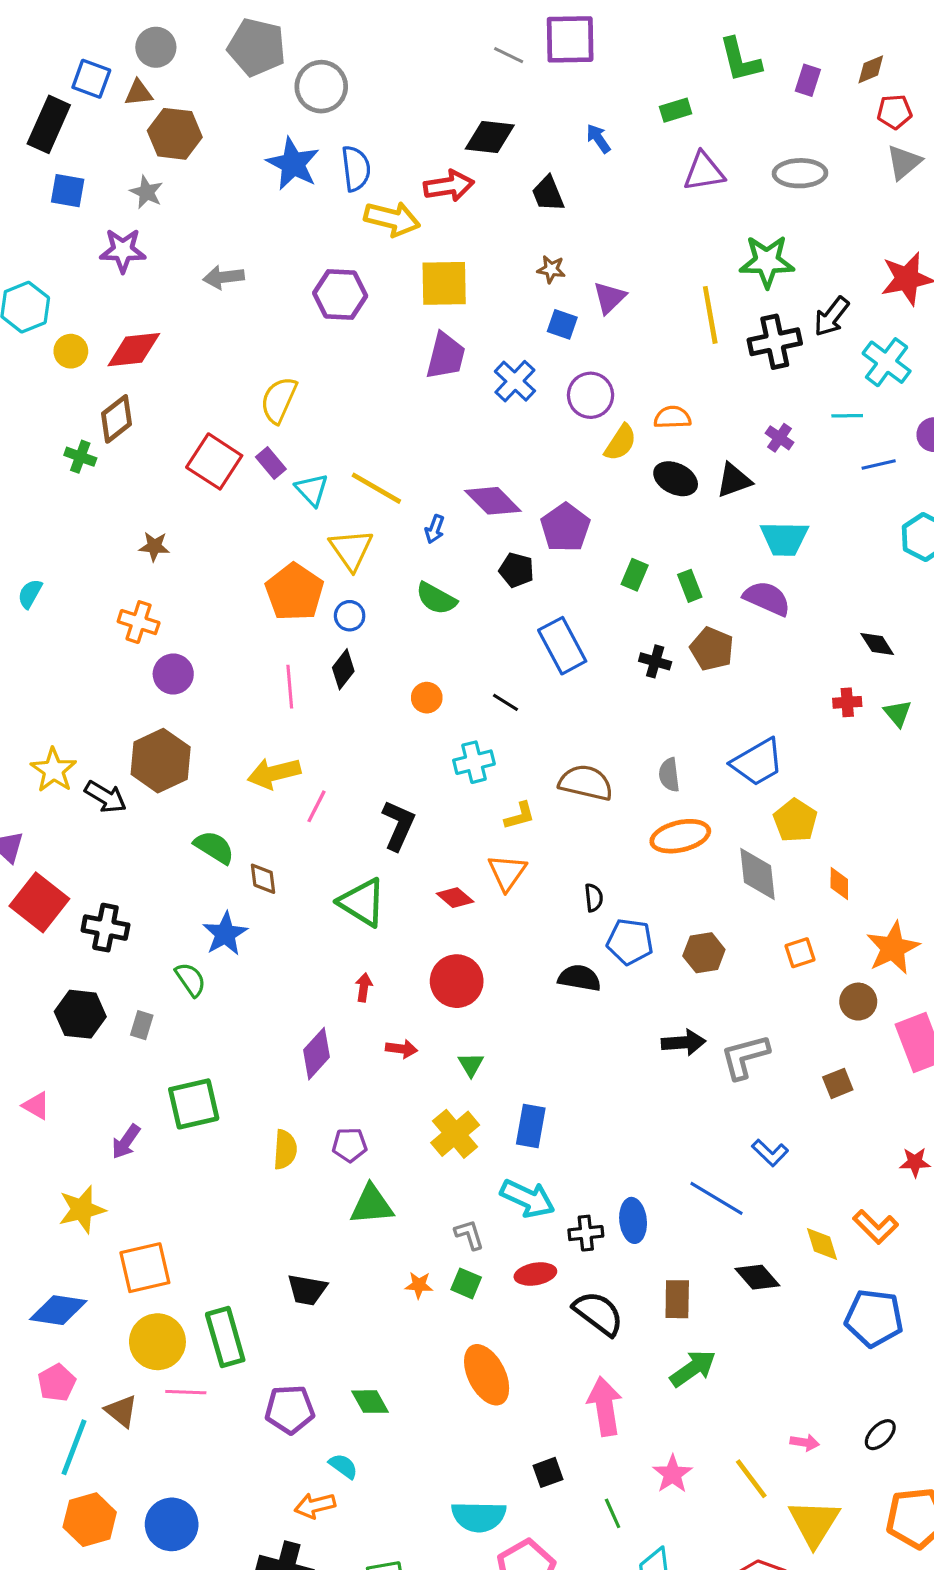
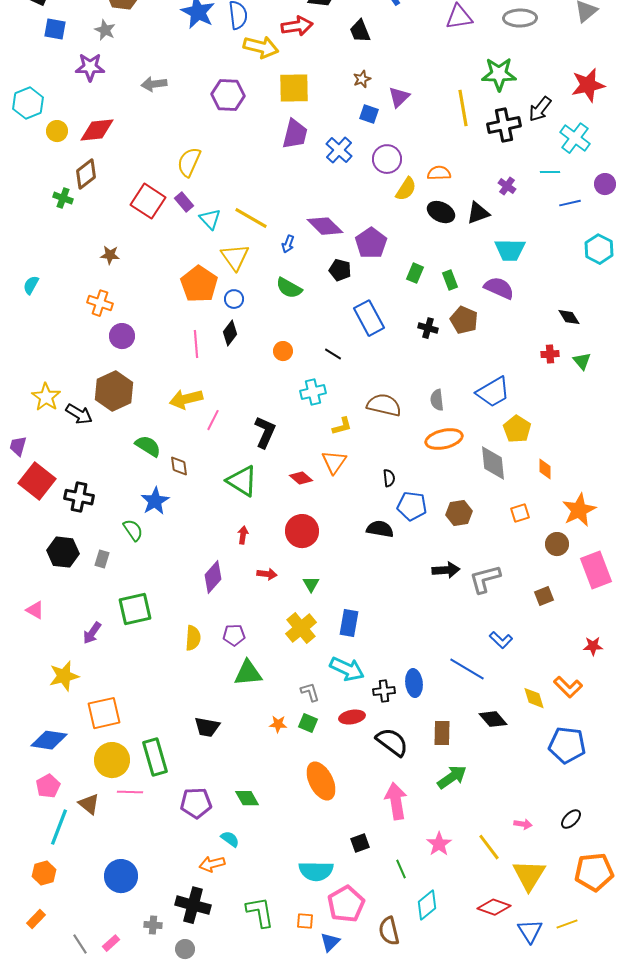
brown star: (551, 269) -> (362, 79), turned -30
orange hexagon: (90, 1520) -> (44, 873), moved, size x0.7

